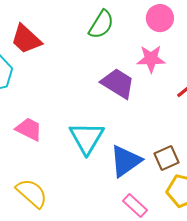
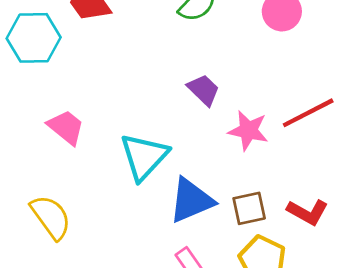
pink star: (151, 59) -> (248, 131), moved
purple trapezoid: (118, 83) -> (203, 90), size x0.7

